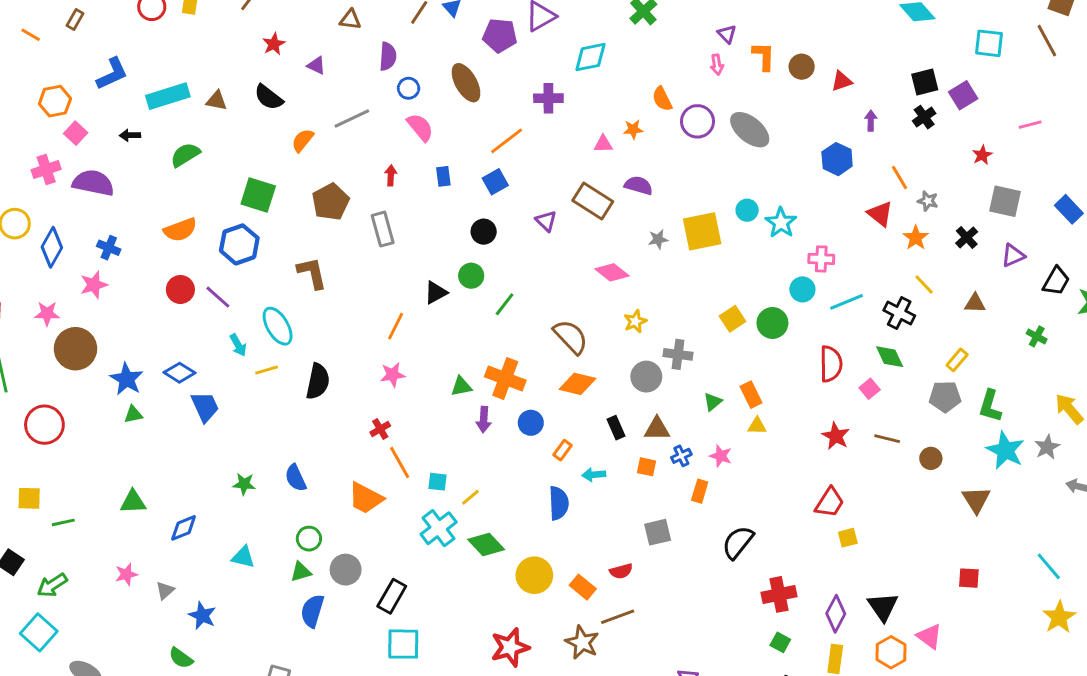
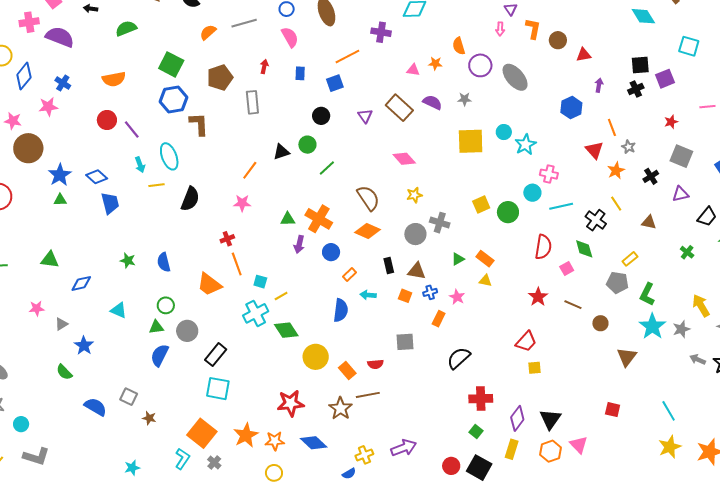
gray star: (658, 239) -> (465, 99), moved
blue hexagon: (239, 244) -> (173, 100), moved
orange rectangle: (751, 395) -> (485, 259), turned -36

